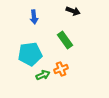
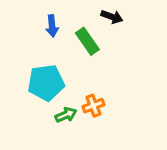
green rectangle: (65, 40) -> (87, 41), moved

